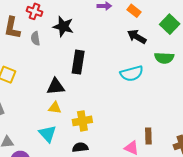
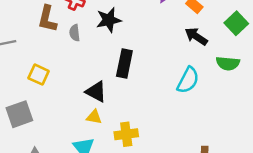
black star: (63, 26) -> (109, 20), turned -30
cyan semicircle: (132, 73) -> (188, 80), turned -50
black triangle: (56, 87) -> (96, 92), turned 30

